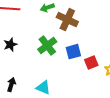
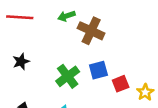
green cross: (47, 46) -> (68, 76), moved

